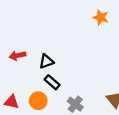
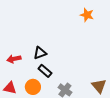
red arrow: (17, 56) -> (14, 59), moved

